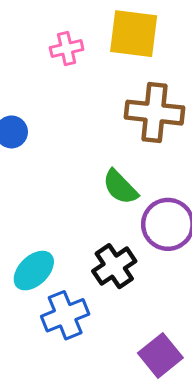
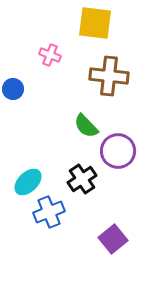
pink cross: (67, 49) -> (50, 55), moved, turned 35

